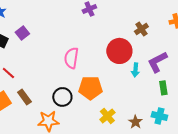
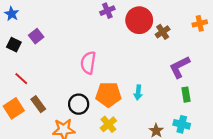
red circle: (119, 51) -> (139, 20), moved
cyan arrow: (135, 70) -> (138, 92), moved
yellow cross: (107, 116) -> (108, 124), moved

